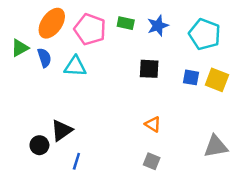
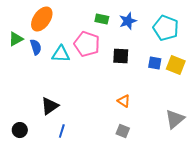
pink pentagon: (90, 29) -> (87, 44), moved
black circle: (39, 145) -> (20, 130), moved
gray triangle: (216, 146) -> (175, 119), turned -30

